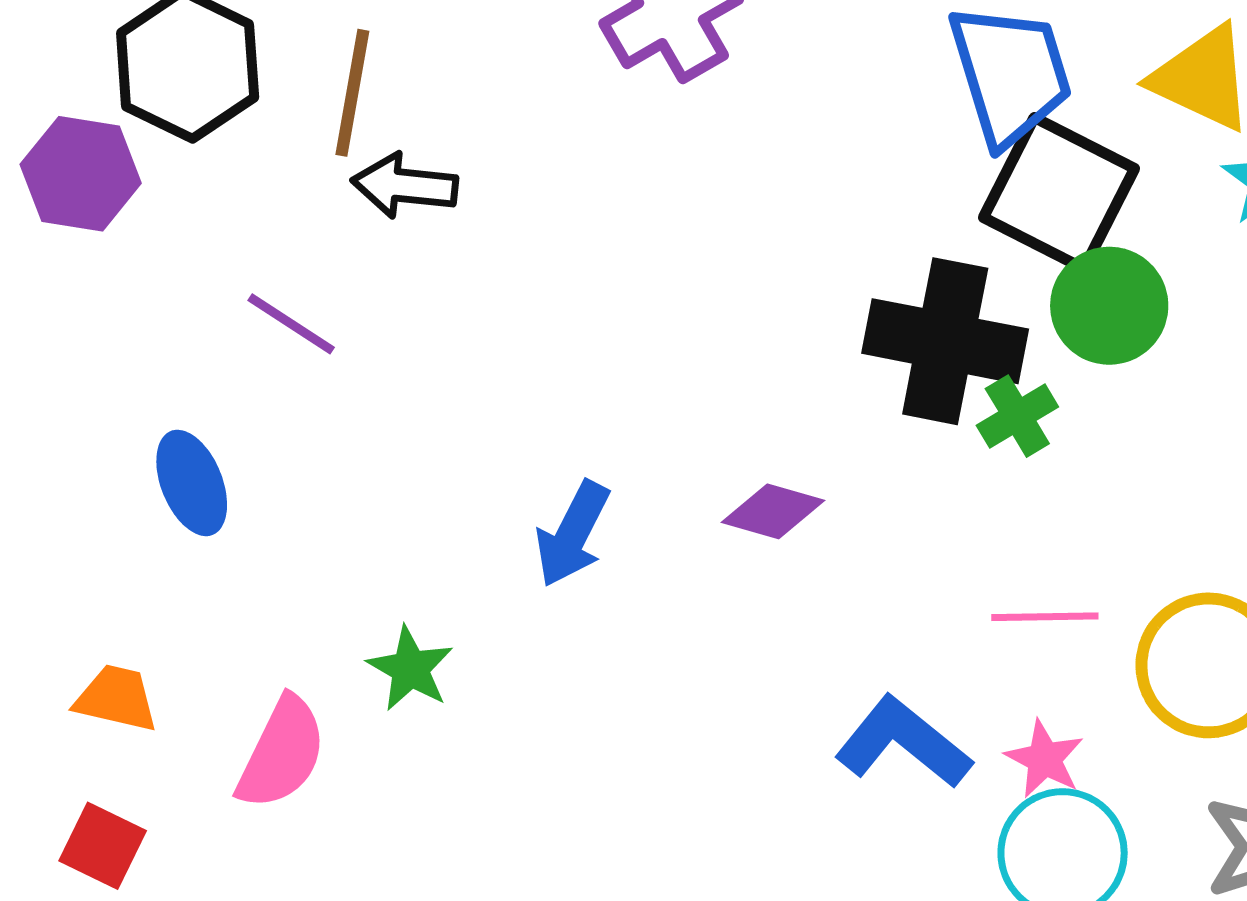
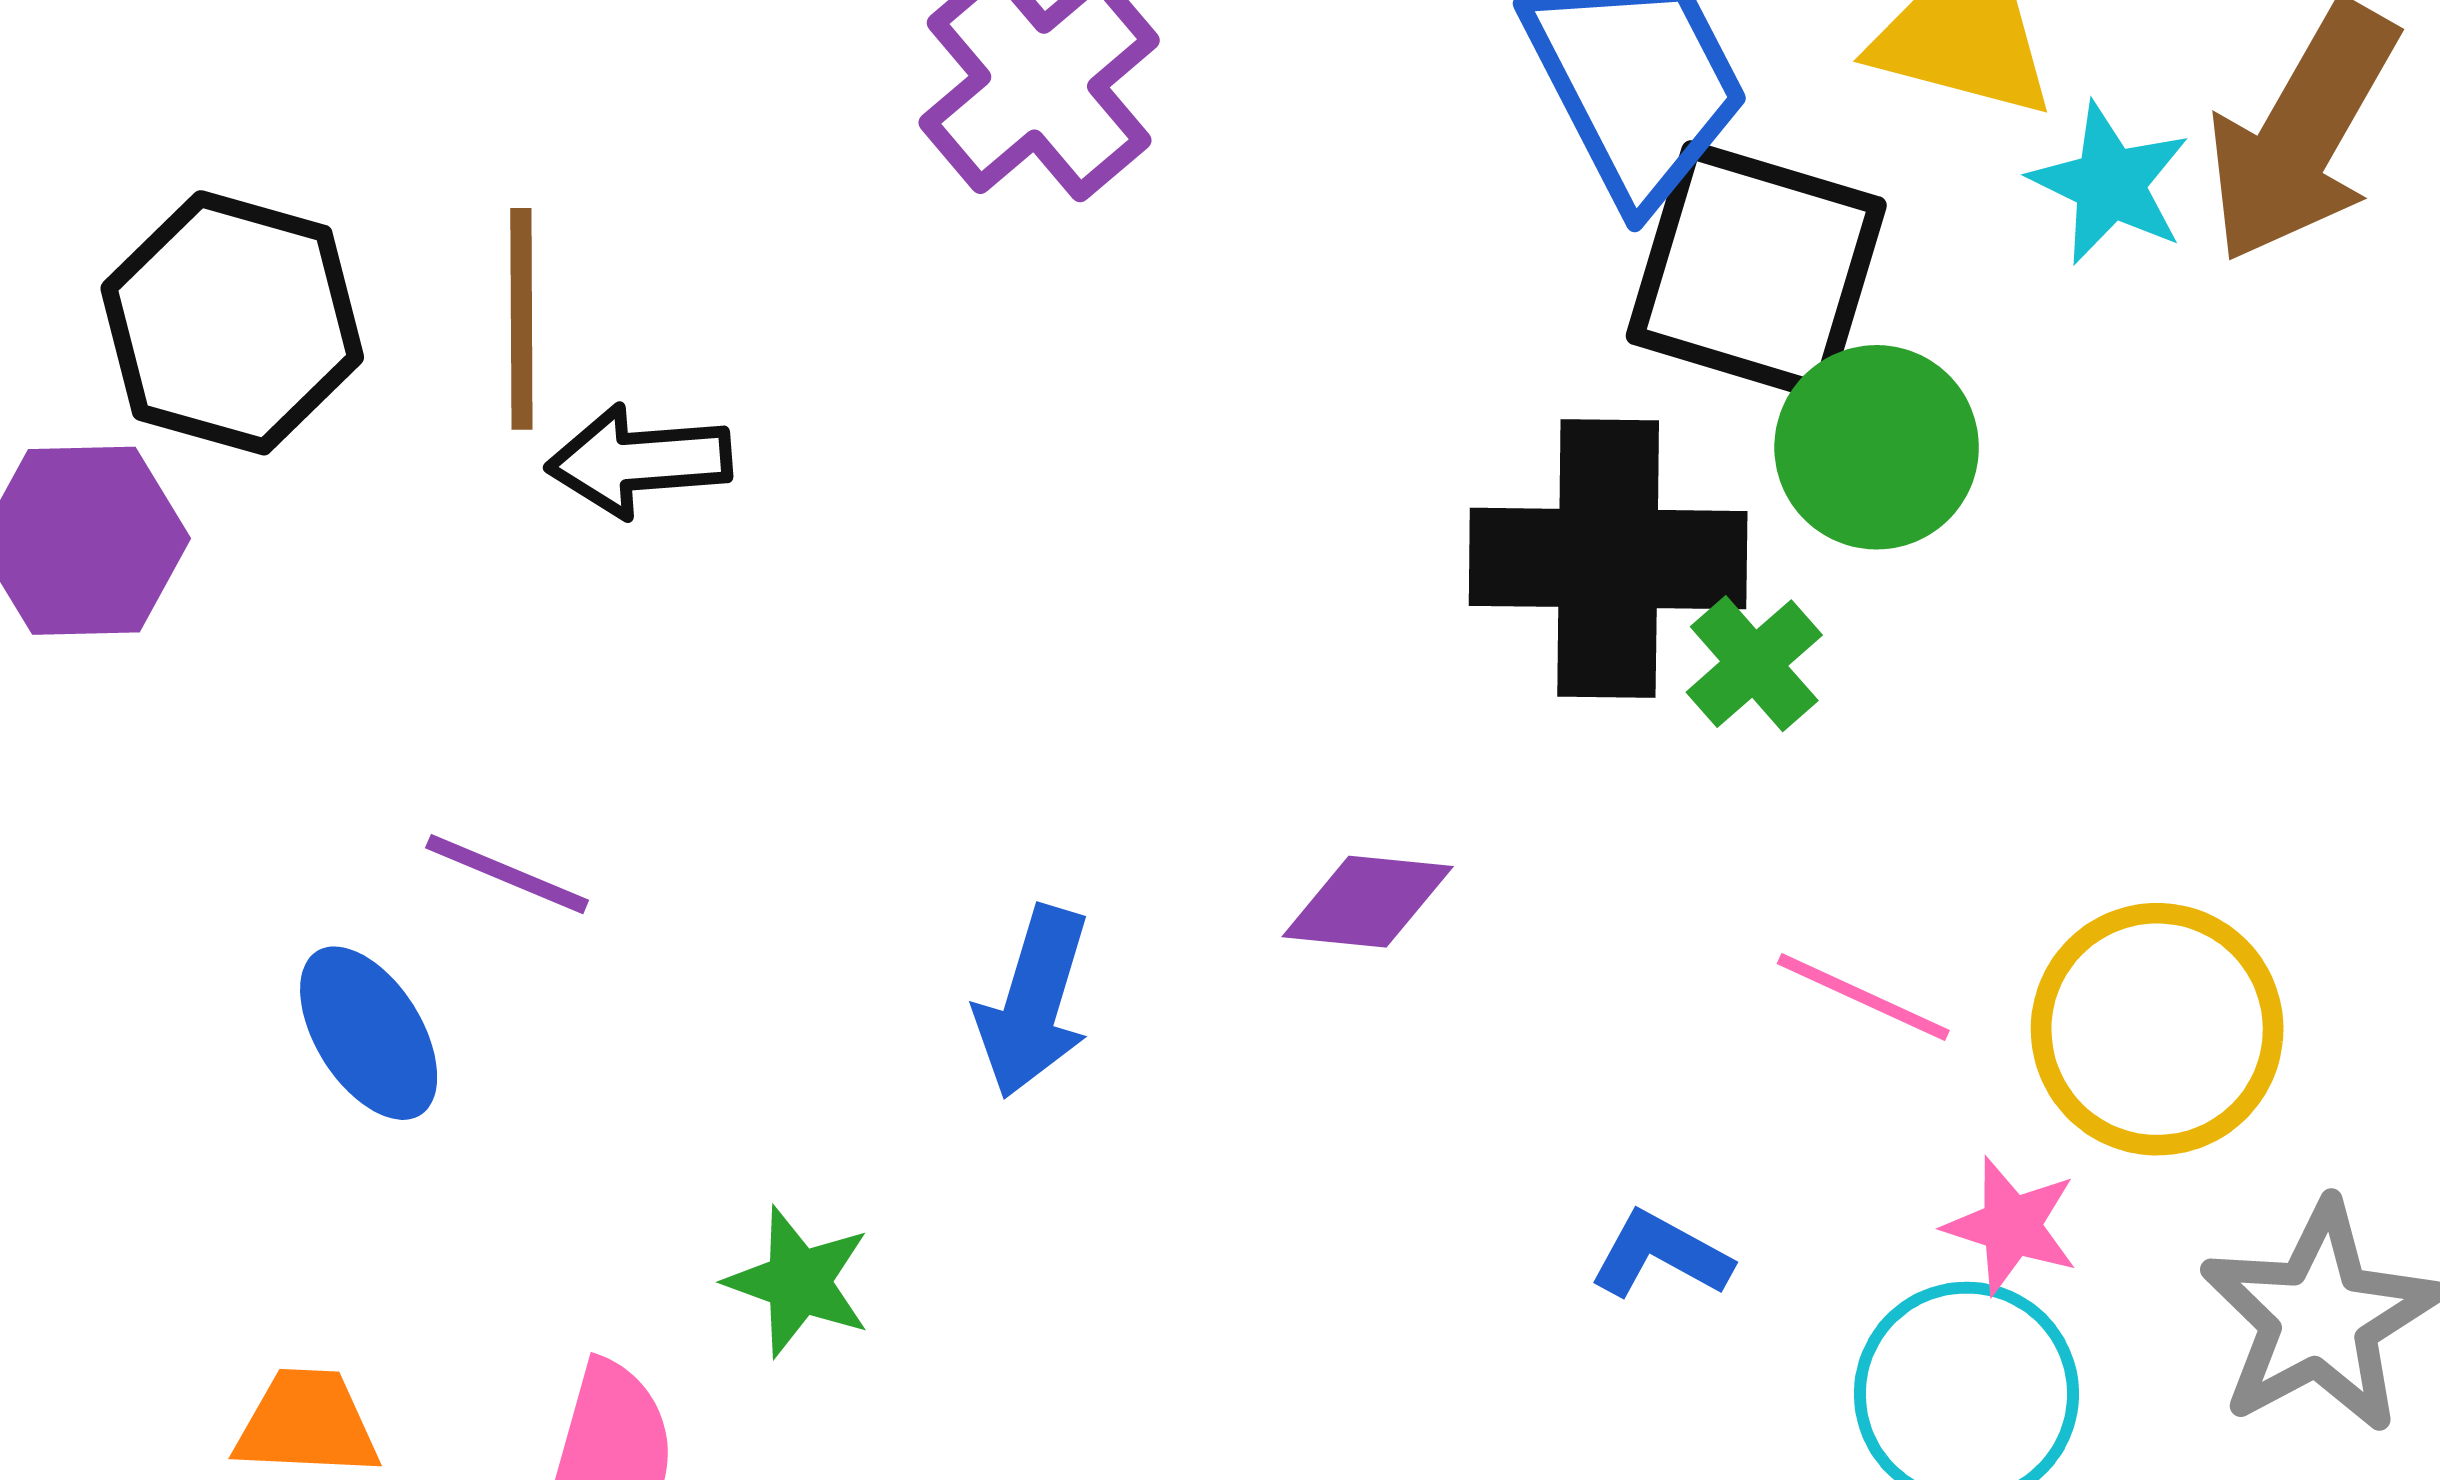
purple line: (291, 324) -> (507, 874), moved
pink line: (1045, 617) -> (1863, 997), turned 36
blue L-shape: (903, 743) -> (1661, 1255), size x0.6
pink star: (1044, 759) -> (2011, 1226), moved

